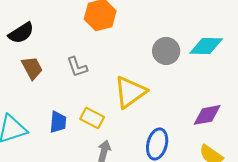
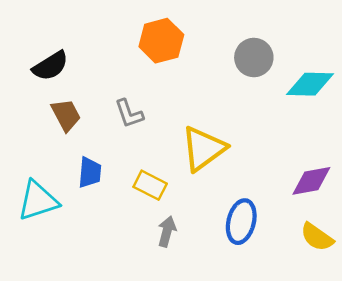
gray circle: (166, 51) -> (254, 58), moved
blue trapezoid: (58, 122) -> (90, 173), moved

